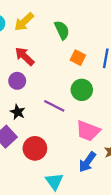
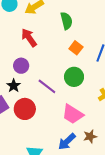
purple circle: (17, 81) -> (21, 66), moved
red circle: (35, 148) -> (25, 109), moved

